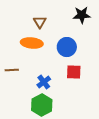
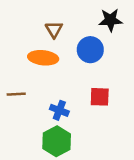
blue circle: (67, 47) -> (90, 50), moved
blue cross: (44, 82) -> (59, 110), turned -32

